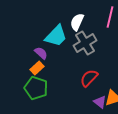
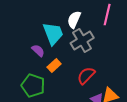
cyan trapezoid: (56, 36) -> (53, 34), turned -65
orange rectangle: (37, 68) -> (54, 66), moved

